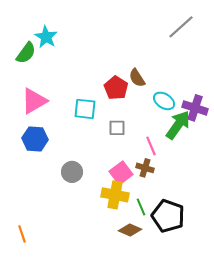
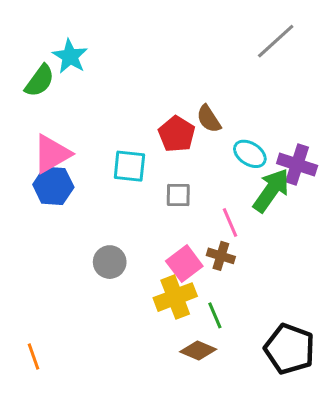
blue hexagon: (35, 139) -> (53, 186), moved
yellow cross: (115, 195) -> (175, 297), turned -32
black pentagon: (168, 216) -> (289, 349), moved

